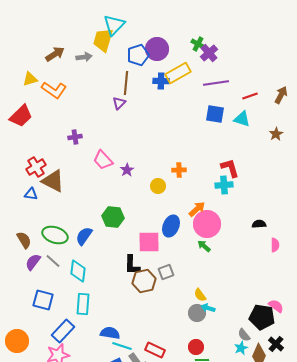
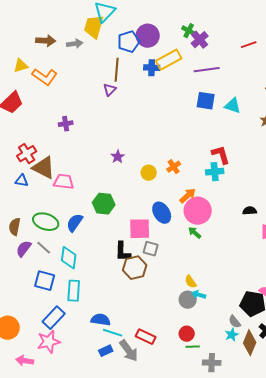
brown arrow: (55, 54) -> (46, 41), turned 36
red line: (250, 96) -> (249, 45), moved
pink trapezoid: (103, 160) -> (64, 182), moved, turned 140
orange cross: (179, 170) -> (174, 167), moved, turned -32
blue ellipse: (171, 226) -> (162, 213), turned -55
brown semicircle: (24, 240) -> (15, 227), turned -138
gray square: (166, 272) -> (151, 249), moved, turned 35
blue square: (43, 300) -> (45, 281), moved

